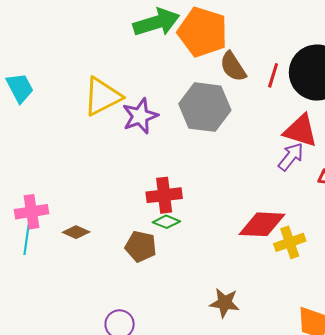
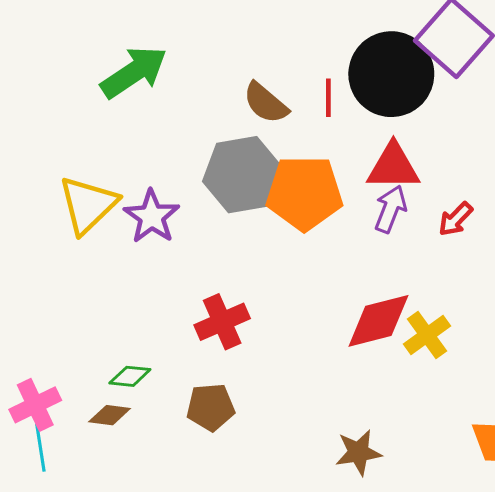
orange pentagon: (203, 32) -> (304, 193), moved
green diamond: (166, 222) -> (130, 376), moved

